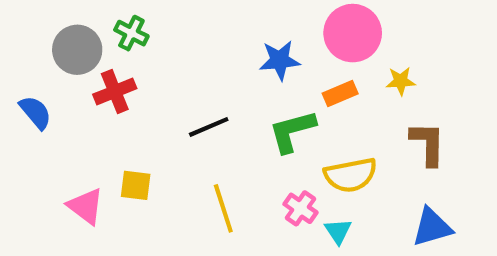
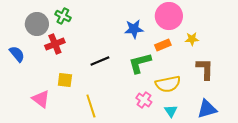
yellow square: (136, 185) -> (65, 80), moved
yellow line: (223, 208) -> (91, 106), moved
cyan triangle: (338, 231) -> (171, 111), moved

